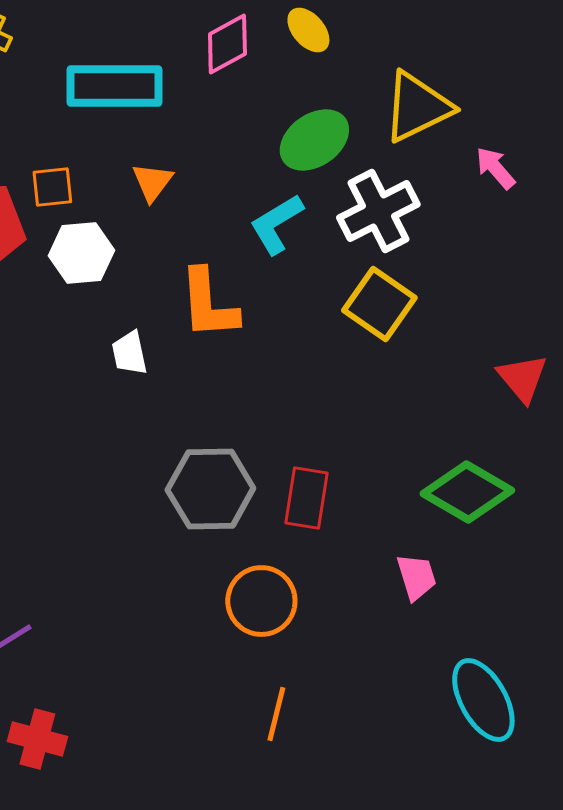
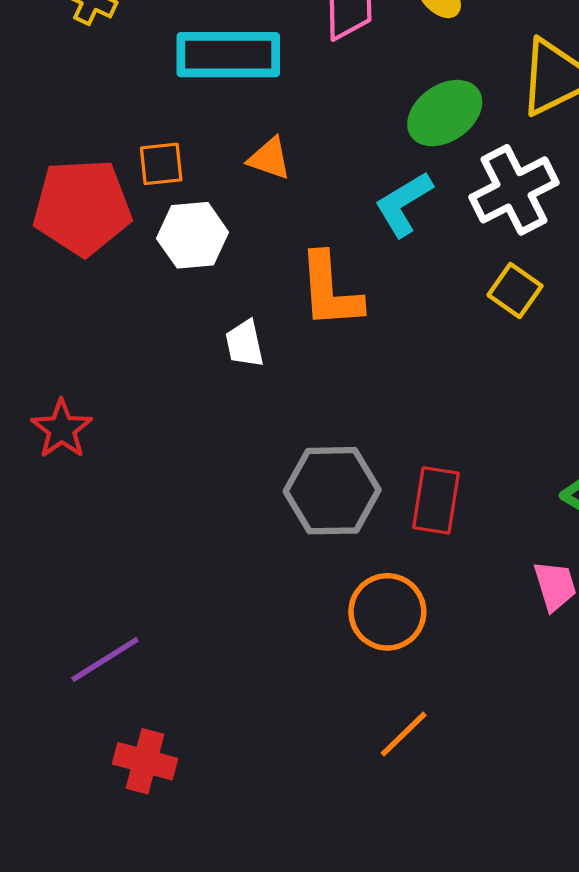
orange triangle: (152, 182) -> (269, 158), turned -48
yellow square: (379, 304) -> (515, 290), size x0.7
orange line: (276, 714) -> (404, 734), turned 32

